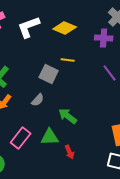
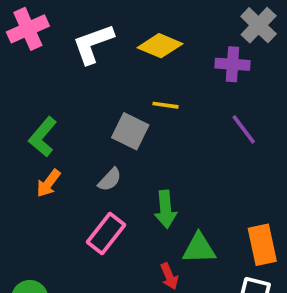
green arrow: (68, 116) -> (166, 209), turned -132
green triangle: (50, 137) -> (199, 248), moved
pink rectangle: (21, 138) -> (106, 234), moved

